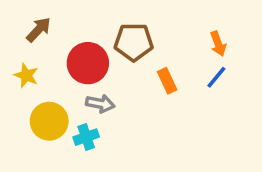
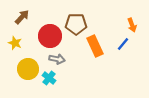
orange arrow: (218, 44) -> (132, 25), moved
orange rectangle: (167, 81) -> (95, 46), size x1.5
cyan cross: (86, 137) -> (49, 78), turned -32

